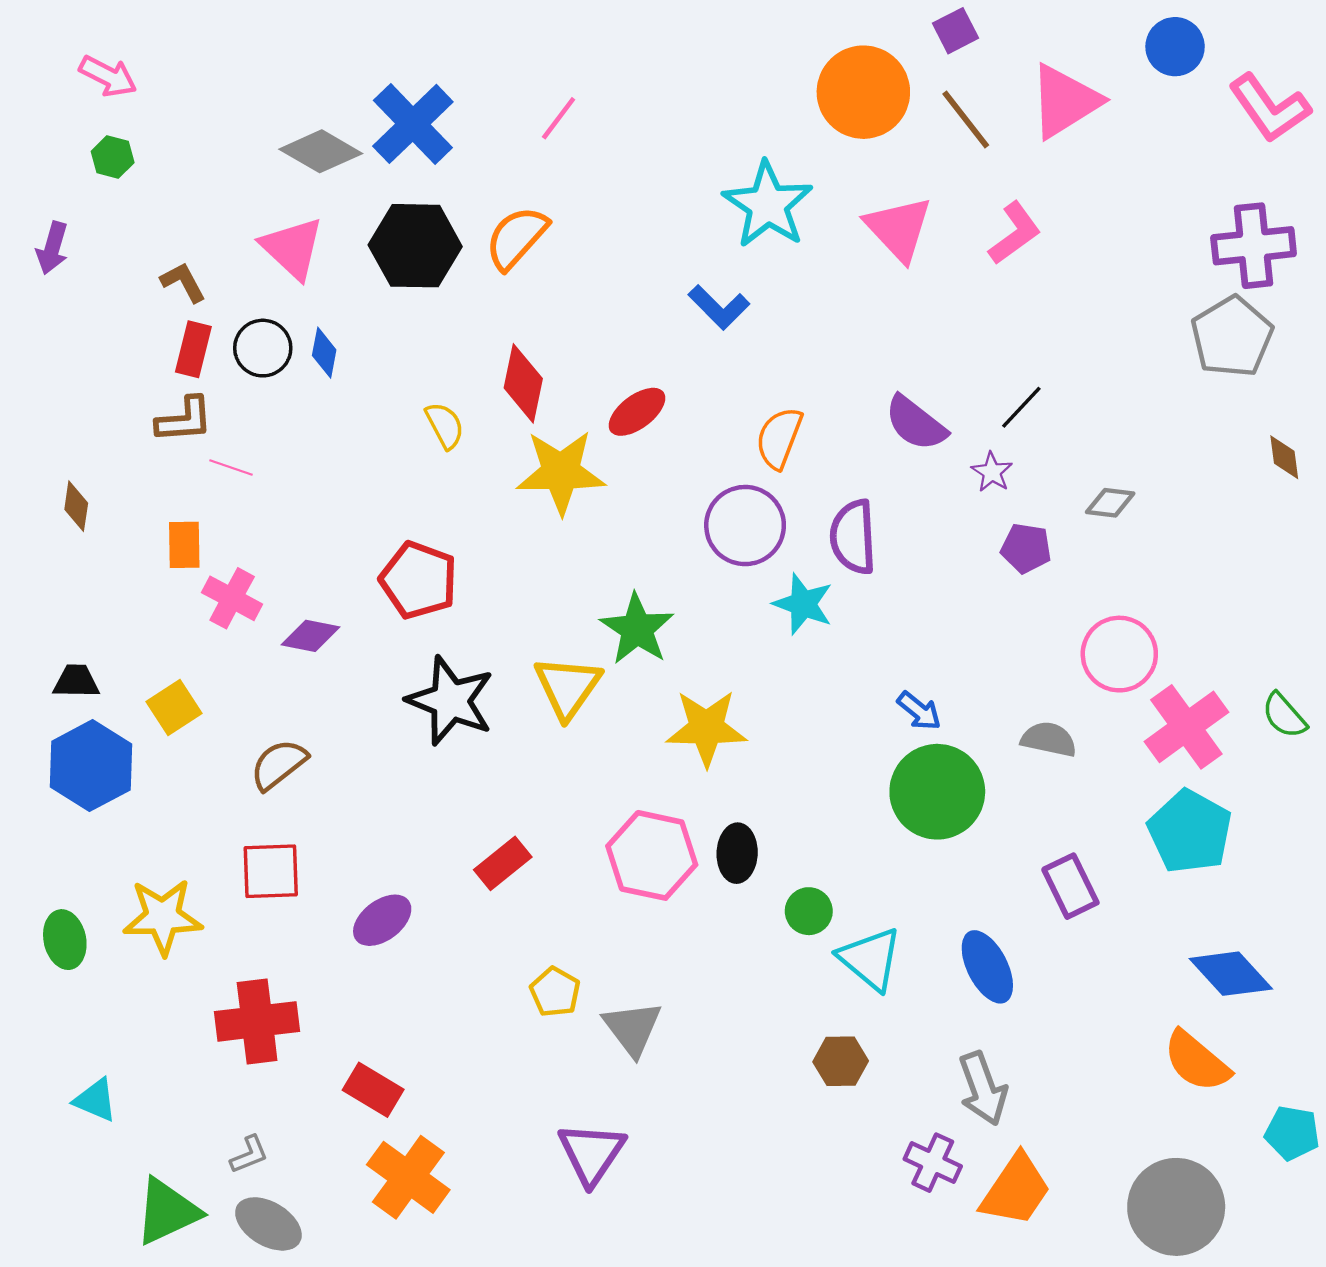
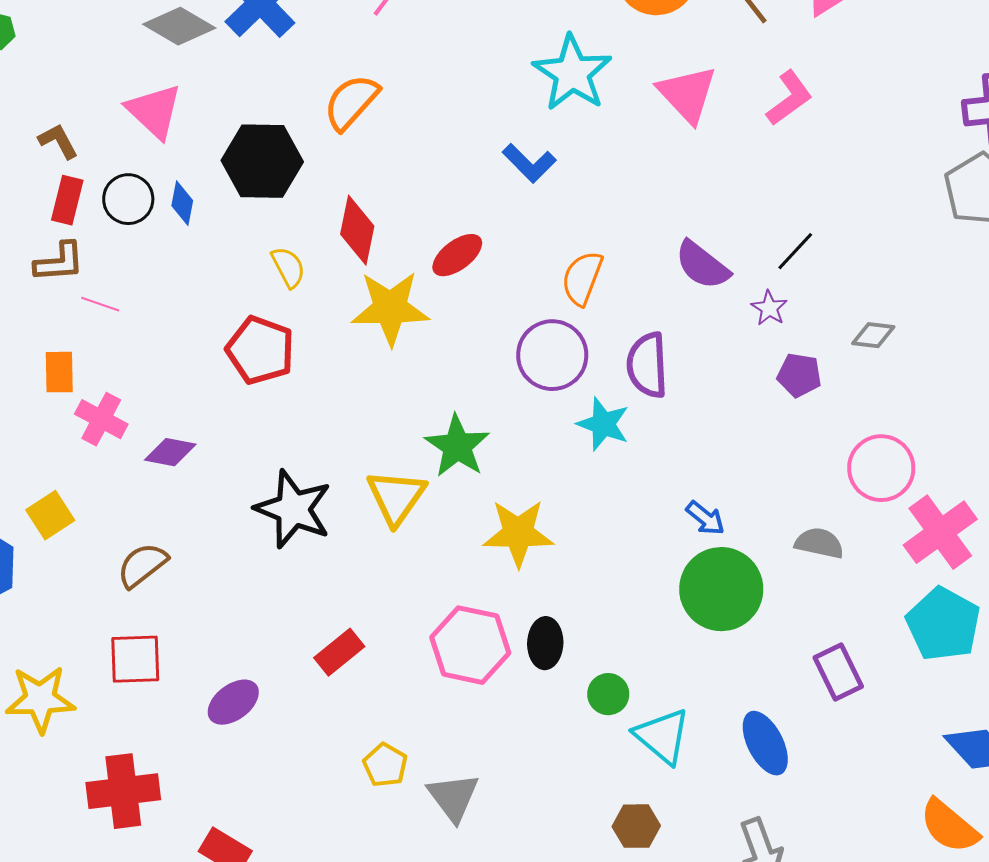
black hexagon: (415, 246) -> (262, 161), moved
red pentagon: (419, 580) -> (260, 350), moved

